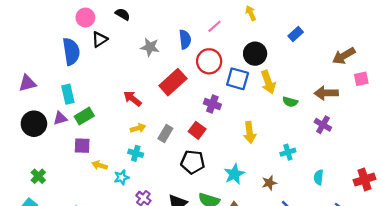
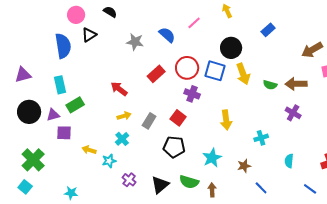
blue semicircle: (185, 39) -> (167, 35), turned -42
red circle: (209, 61) -> (187, 68), moved
red rectangle: (173, 82) -> (156, 74), size x0.7
green semicircle: (290, 102) -> (270, 85), moved
purple triangle: (60, 118) -> (53, 115), moved
purple square: (82, 146) -> (64, 133), moved
cyan cross: (136, 153) -> (122, 139), turned 32
green cross: (38, 176) -> (33, 160), size x1.6

